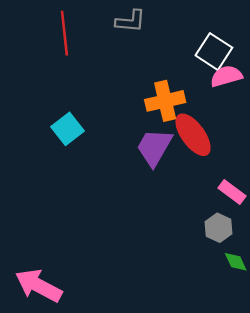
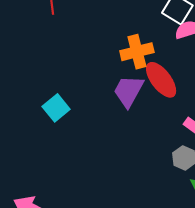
cyan square: (67, 129) -> (56, 108), moved

